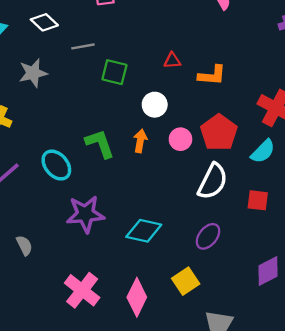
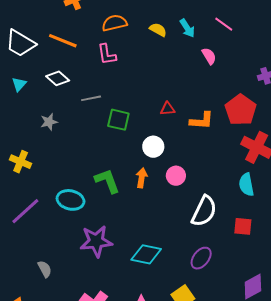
gray star: (33, 73) -> (49, 122), size x0.7
red pentagon: (219, 133) -> (241, 110), moved
cyan semicircle: (263, 151) -> (246, 185), turned 125
cyan ellipse: (56, 165) -> (71, 200), turned -36

